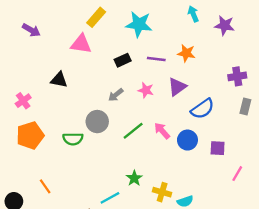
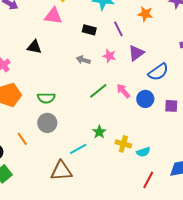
orange star: (186, 53) -> (145, 14), moved
purple line: (156, 59) -> (118, 29), turned 56
black rectangle: (123, 60) -> (89, 30), turned 40
gray arrow: (116, 95) -> (83, 60), turned 56
gray circle: (97, 122) -> (47, 123), moved

